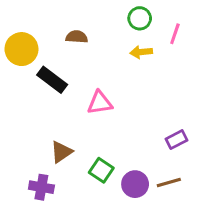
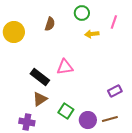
green circle: (140, 18) -> (82, 13), moved
brown semicircle: (77, 37) -> (50, 24), turned 104
black rectangle: (52, 80) -> (40, 77), moved

